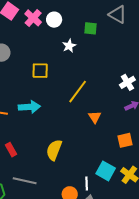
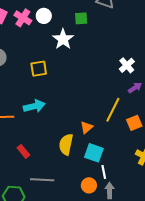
white star: (69, 46) -> (63, 39), size x1.5
yellow line: (78, 92) -> (113, 110), moved
orange triangle: (95, 117) -> (86, 127), moved, turned 32
cyan square: (106, 171) -> (94, 153), moved

